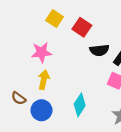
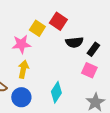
yellow square: (55, 19) -> (37, 28), moved

